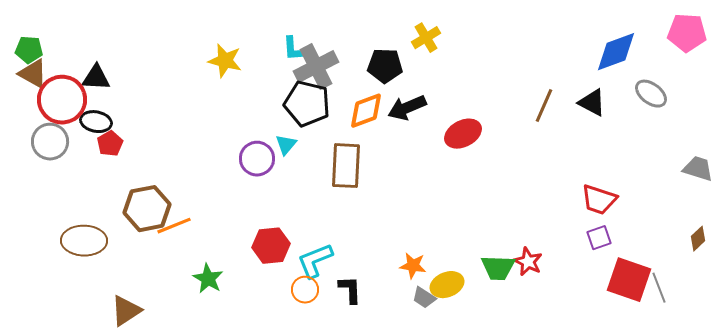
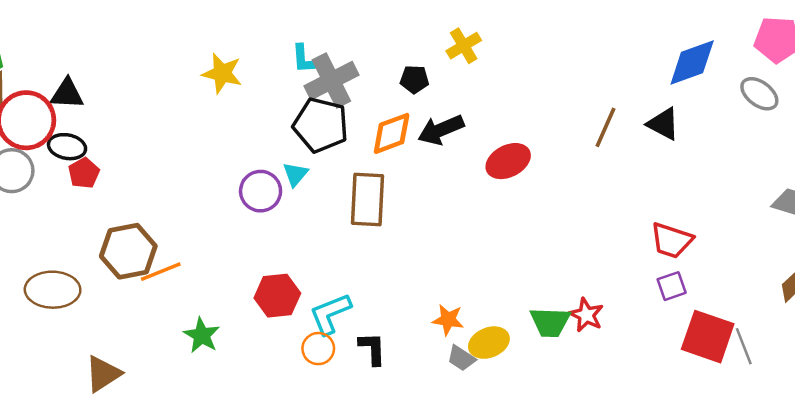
black pentagon: (385, 66) -> (414, 79), size x0.7
gray ellipse: (651, 94) -> (759, 94), moved

